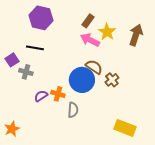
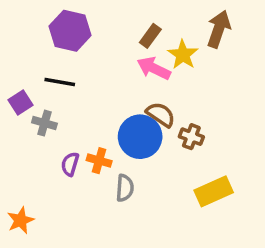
brown arrow: (136, 35) -> (219, 29), moved
brown cross: (112, 80) -> (191, 137), turned -32
purple semicircle: (41, 96) -> (70, 164), turned -40
yellow rectangle: (125, 128) -> (214, 191), moved, turned -45

